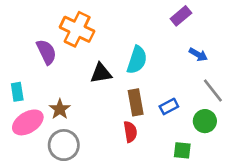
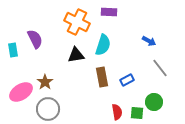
purple rectangle: (181, 16) -> (109, 12), moved, turned 42
orange cross: (77, 29) -> (77, 22), moved
cyan rectangle: (17, 92) -> (13, 50), moved
green circle: (205, 121) -> (154, 102), moved
red semicircle: (130, 132) -> (117, 112), moved

